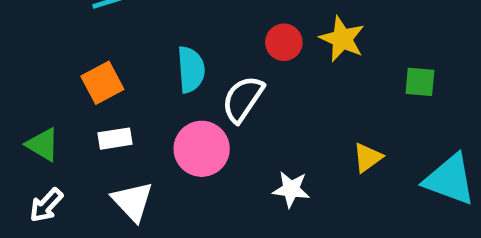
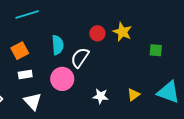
yellow triangle: (368, 158) -> (134, 95), moved

